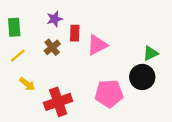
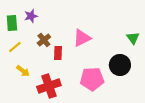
purple star: (55, 19) -> (31, 16), moved
red rectangle: (75, 33) -> (58, 53), moved
green triangle: (151, 53) -> (133, 38), moved, turned -40

